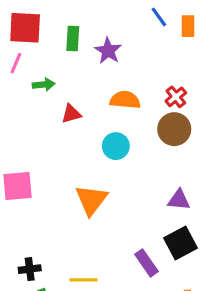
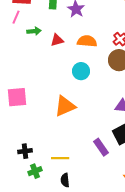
red triangle: (71, 114) -> (57, 40), moved
orange triangle: (91, 200) -> (65, 106), turned 30

